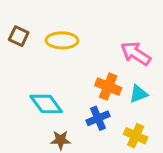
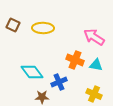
cyan triangle: (139, 94) -> (96, 65), turned 32
blue cross: (98, 118) -> (59, 82), moved

